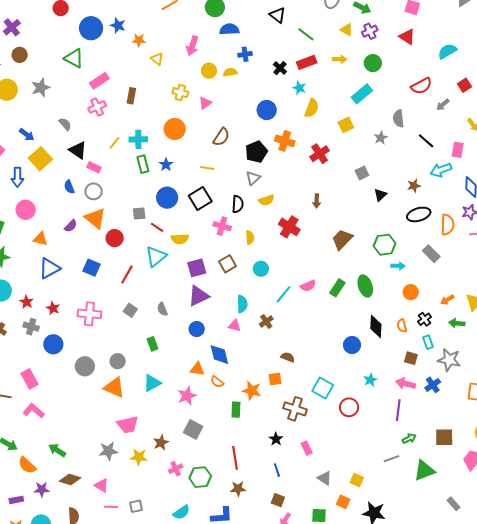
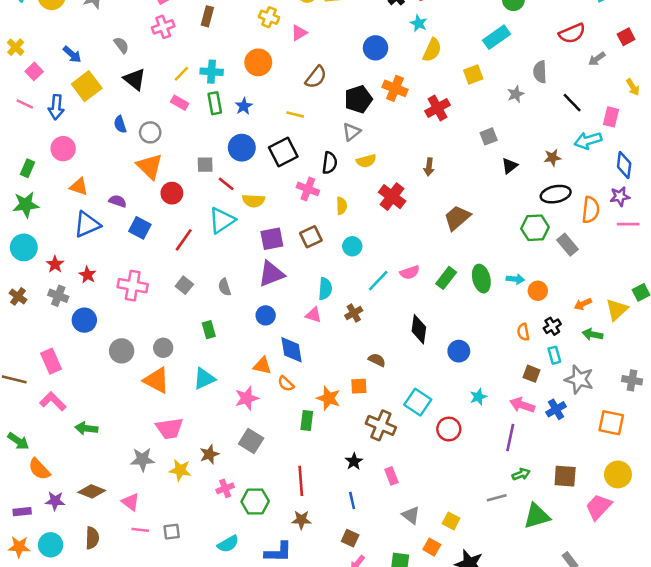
pink rectangle: (94, 167) -> (180, 103), moved
purple semicircle: (71, 226) -> (118, 201), moved, turned -120
green hexagon: (385, 245) -> (535, 228), moved
cyan arrow: (398, 266) -> (515, 279), moved
black diamond: (376, 326) -> (419, 329), moved
green arrow: (57, 450) -> (86, 428), moved, turned -30

